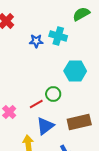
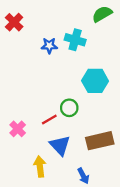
blue triangle: (45, 126) -> (60, 145), turned -36

